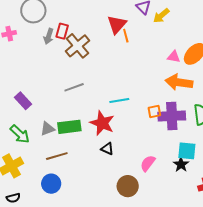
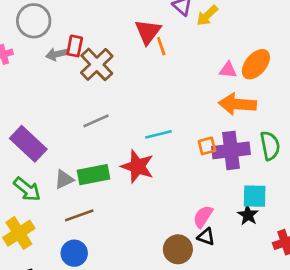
gray arrow: (49, 36) -> (57, 54), turned 63
purple rectangle: (23, 101) -> (28, 144), size x1.5
black triangle: (107, 149) -> (206, 237), moved

